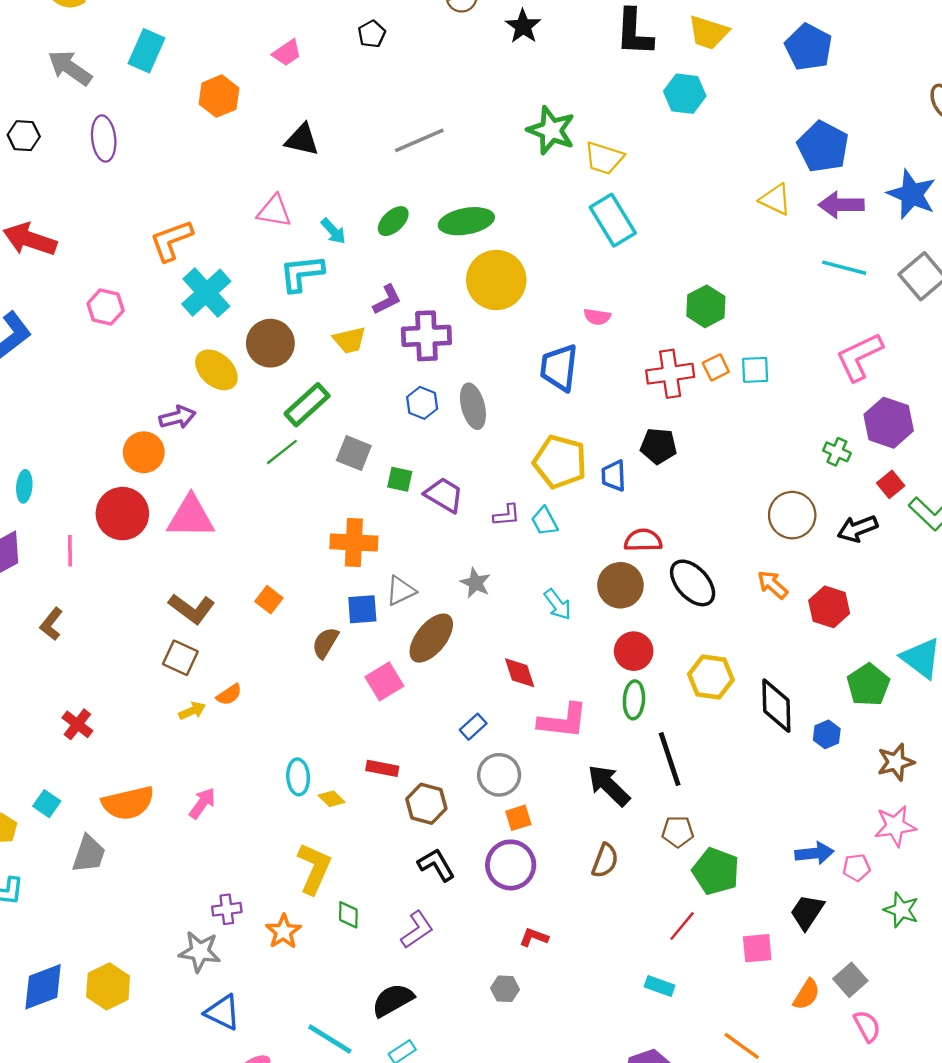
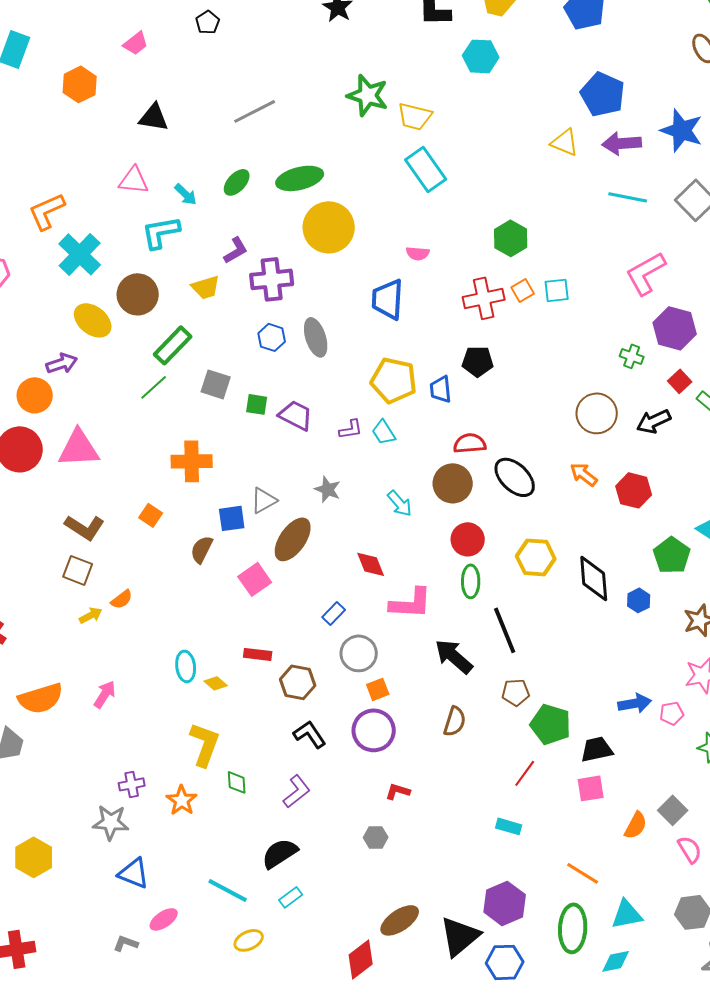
orange cross: (354, 542) -> (192, 461), moved
black trapezoid: (807, 912) -> (597, 749), moved, turned 48

